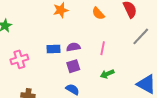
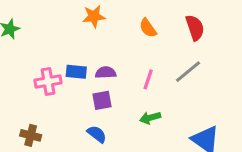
gray line: (141, 36) -> (188, 72), moved
pink cross: (19, 59) -> (48, 81), moved

